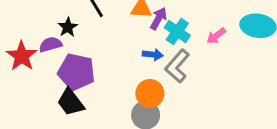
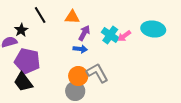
purple arrow: (159, 19) -> (84, 33), moved
cyan cross: (177, 31) -> (110, 35), moved
gray L-shape: (177, 66) -> (97, 73), moved, turned 110

